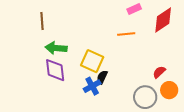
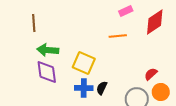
black semicircle: (102, 77) -> (102, 88), moved
blue cross: (92, 86) -> (84, 88), turned 30

